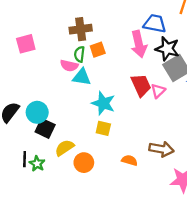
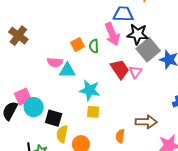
brown cross: (81, 29) -> (18, 36), moved, turned -36
pink square: (26, 44) -> (23, 97), moved
green semicircle: (79, 54) -> (94, 46), moved
black square: (45, 128) -> (54, 118), moved
yellow semicircle: (64, 148) -> (62, 134), turned -36
orange semicircle: (129, 160) -> (120, 136), turned -88

